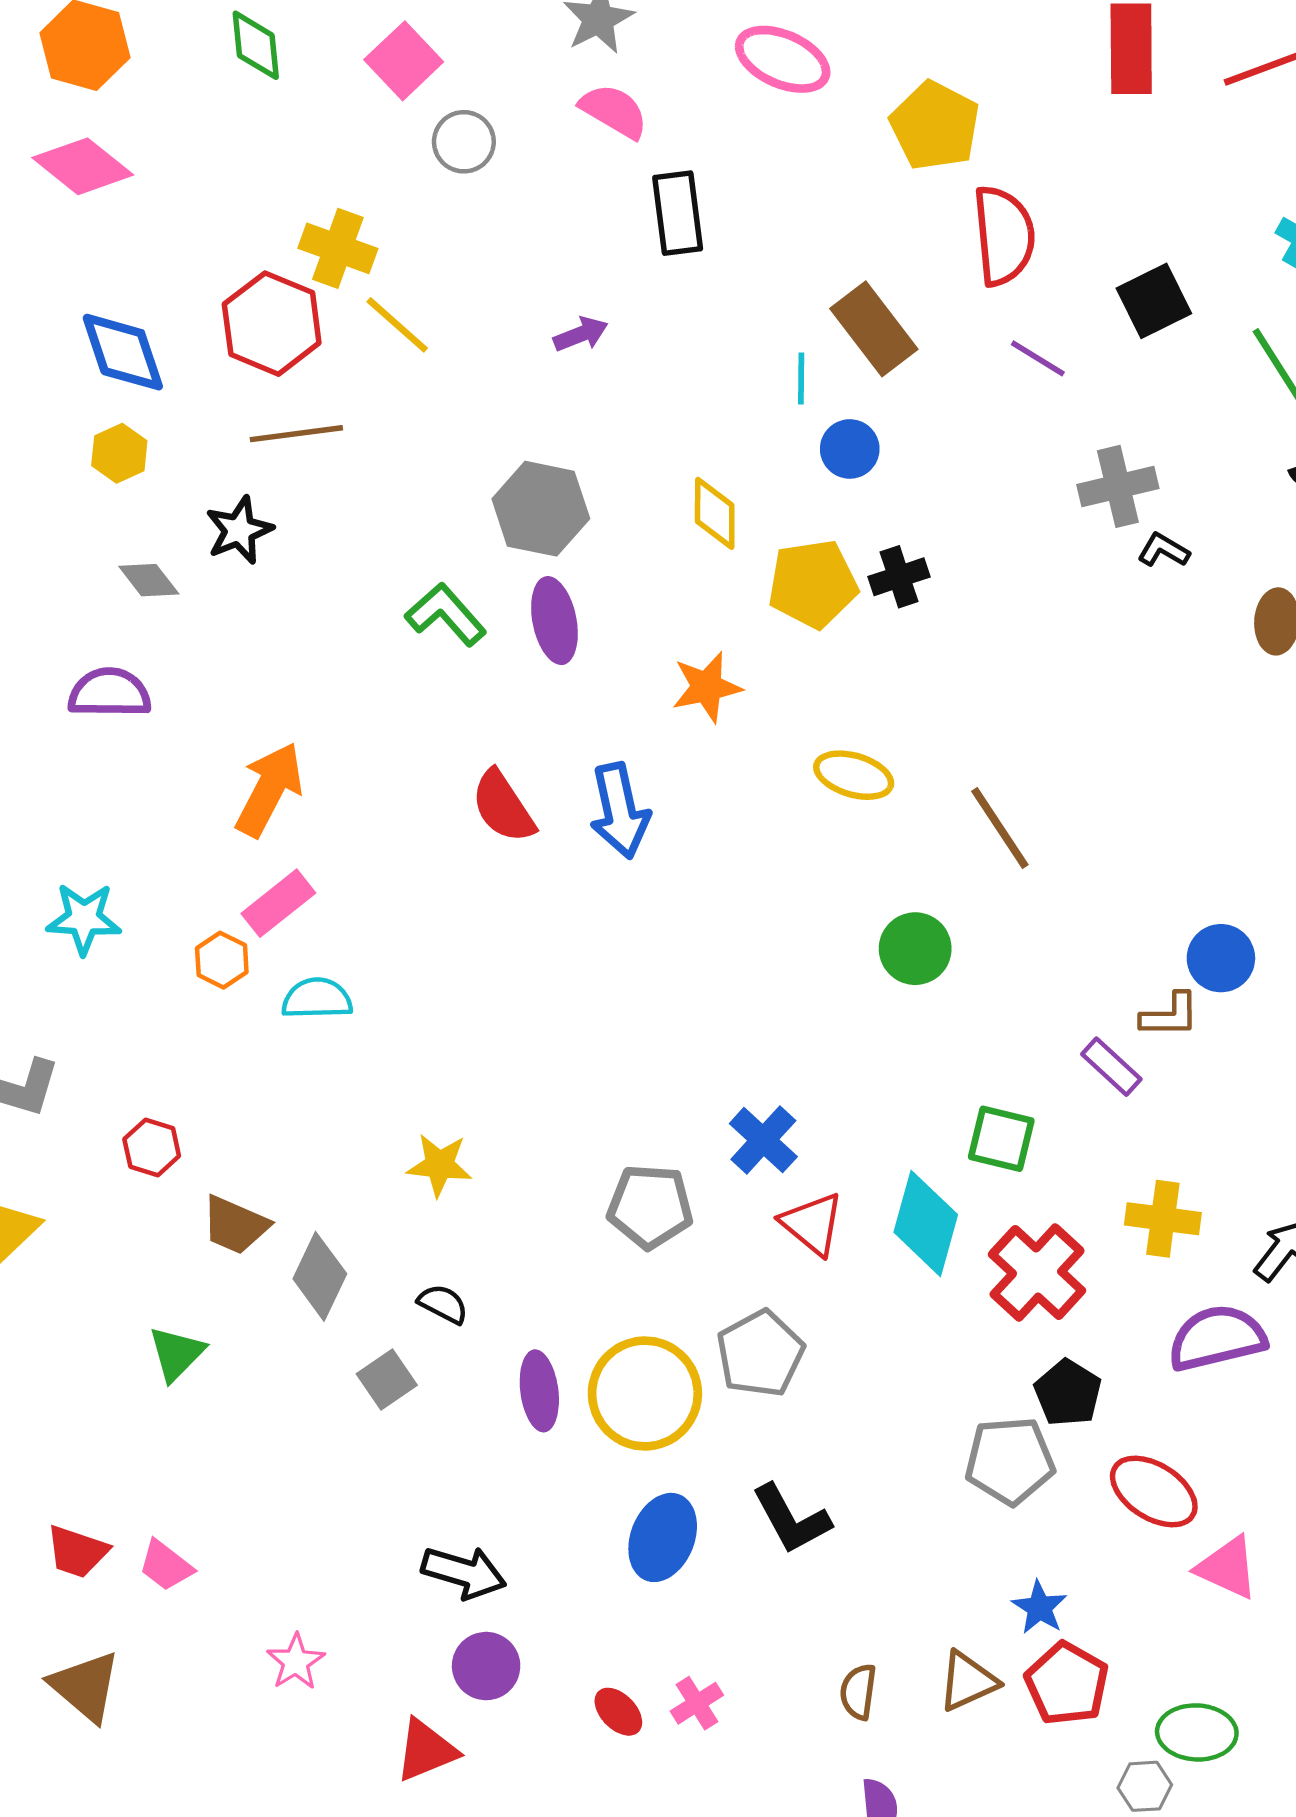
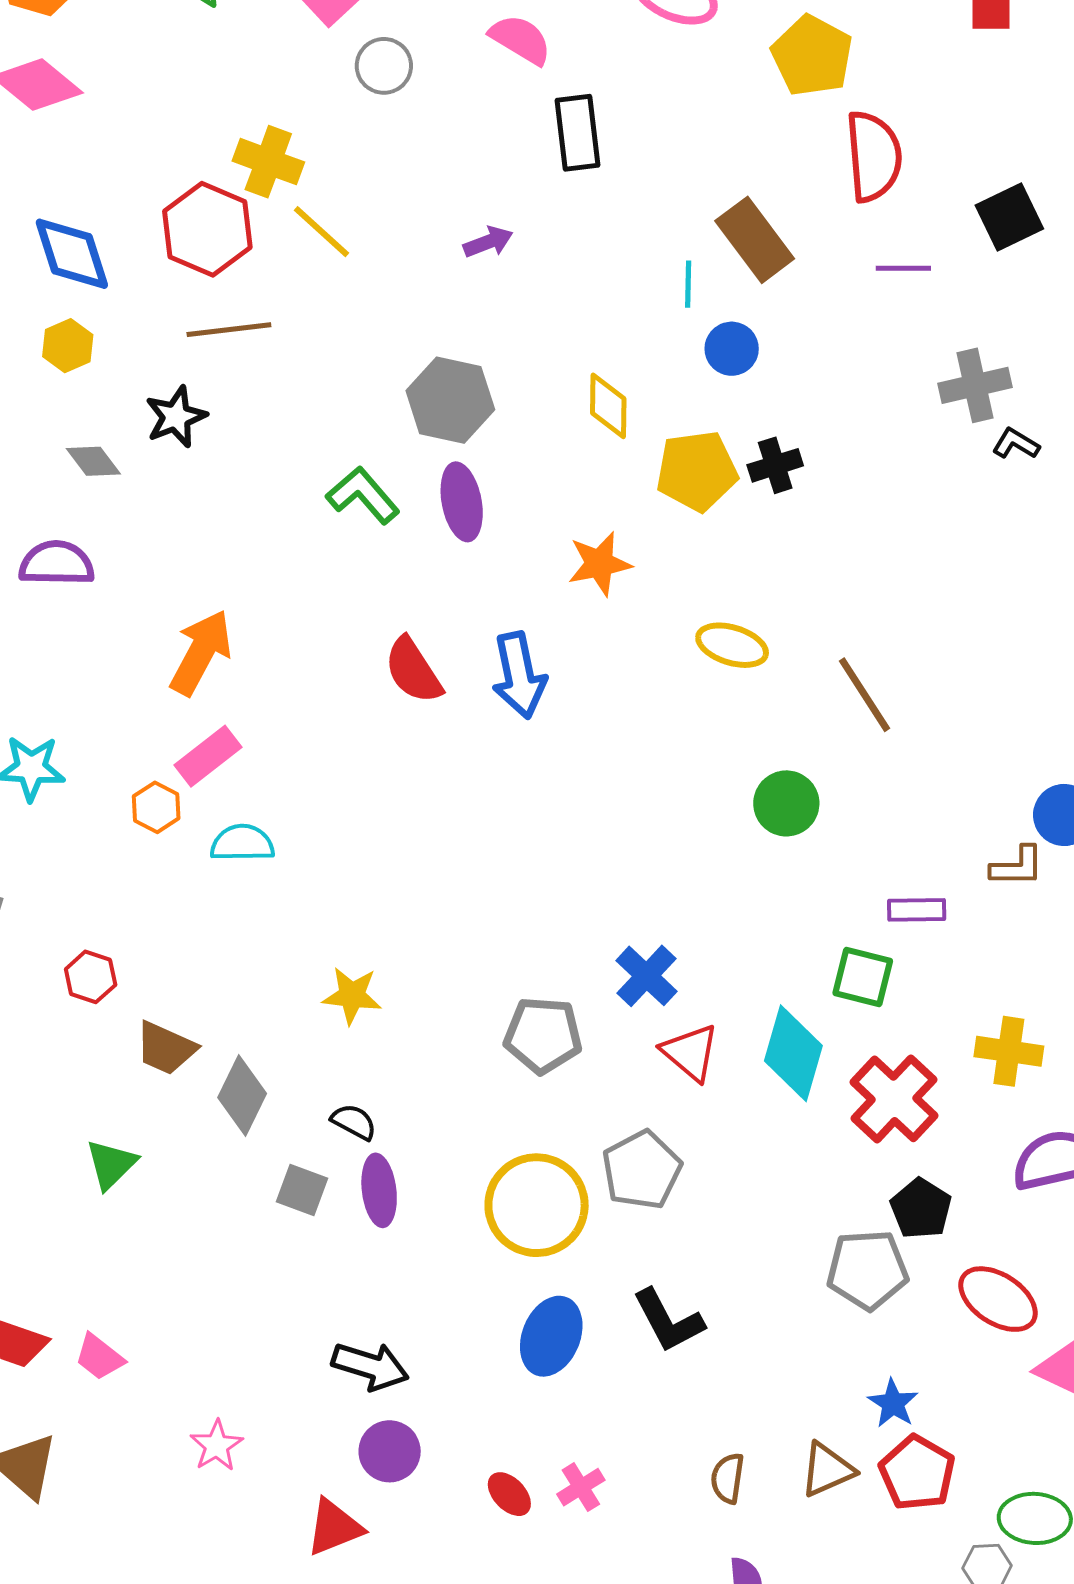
purple line: (1038, 358) -> (903, 268), turned -32
purple rectangle: (1111, 1067) -> (917, 910), moved, turned -44
gray square: (387, 1380) -> (302, 1190), turned -36
purple ellipse: (539, 1391) -> (379, 1190), moved

